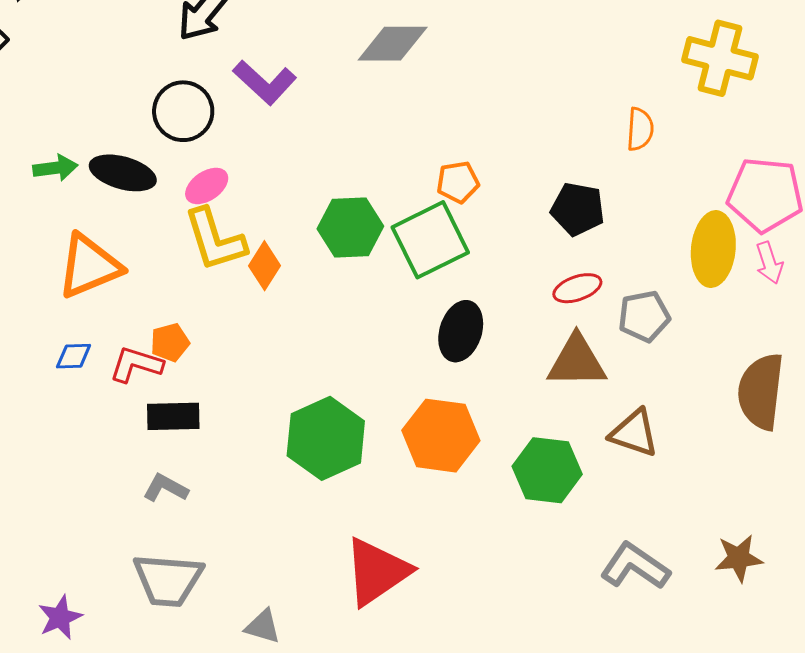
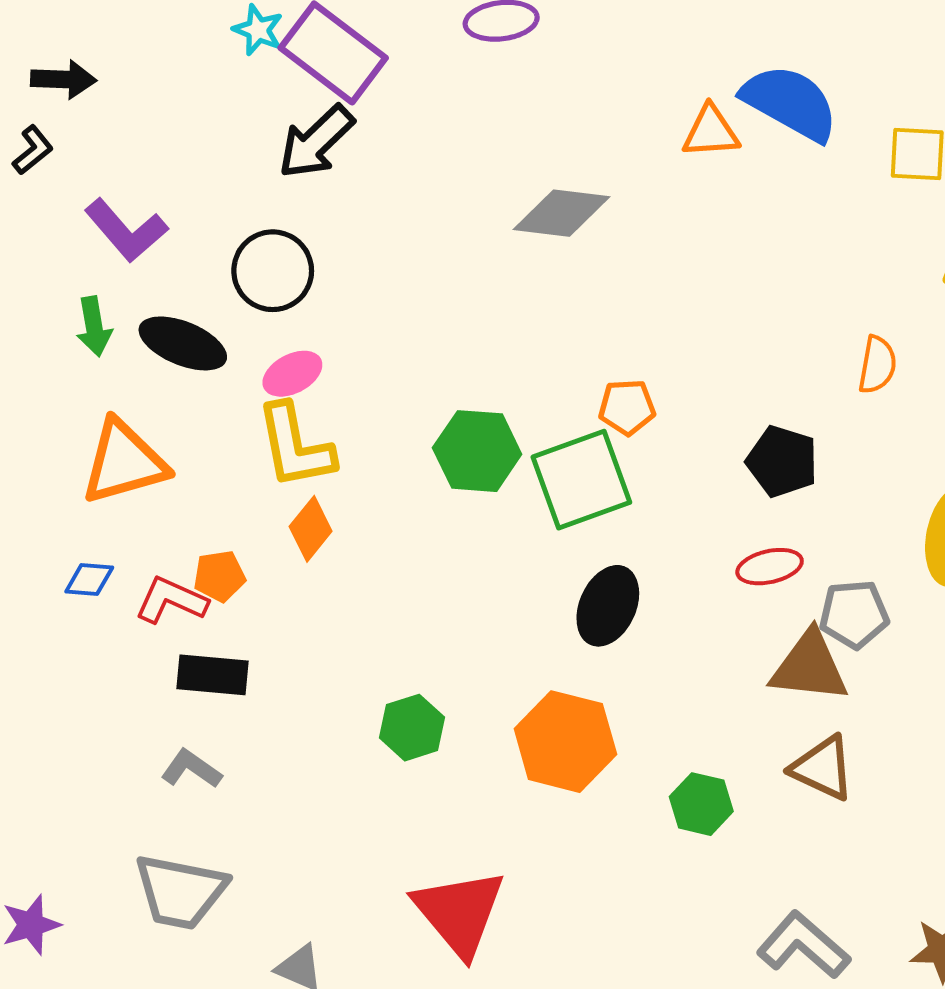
purple L-shape: (265, 82) -> (126, 230), moved
green arrow: (55, 168) -> (94, 326), turned 81
orange diamond: (264, 266) -> (311, 529), moved
brown triangle: (577, 361) -> (810, 667), moved
green hexagon: (326, 438) -> (412, 728), size x0.6
green hexagon: (547, 470) -> (701, 804), size x0.7
red triangle: (377, 572) -> (459, 913), turned -42

